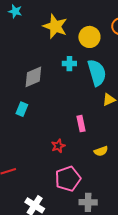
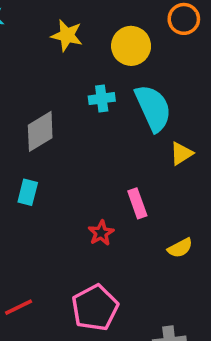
yellow star: (55, 26) -> (67, 35), size x0.7
red star: (58, 146) -> (101, 233), moved
pink pentagon: (68, 179) -> (95, 308), moved

